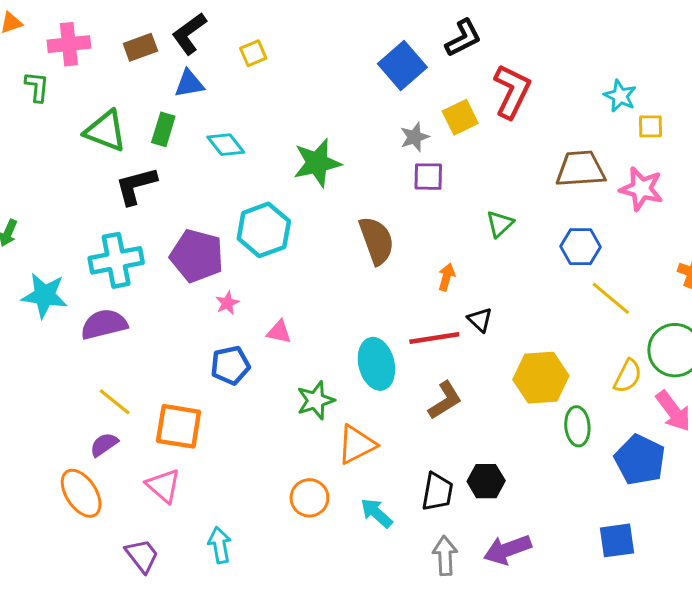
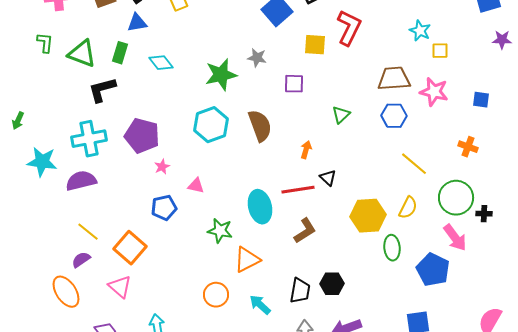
green L-shape: (37, 87) -> (45, 43), moved
yellow square: (460, 117) -> (315, 45), turned 30
gray star: (415, 137) -> (257, 58), moved, turned 30
cyan hexagon: (264, 230) -> (211, 125), moved
blue hexagon: (580, 247) -> (394, 116), moved
yellow semicircle: (628, 376) -> (408, 208), moved
green star: (316, 400) -> (220, 231), turned 30
orange square: (179, 426) -> (130, 248), turned 32

